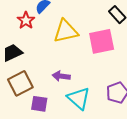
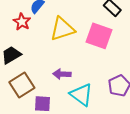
pink square: (102, 41) -> (99, 36), turned 36

